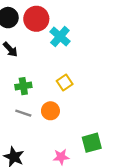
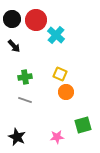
yellow square: (65, 82) -> (60, 74), turned -32
orange circle: (50, 111) -> (66, 92), moved

